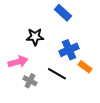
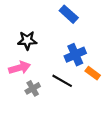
black star: (35, 37) -> (27, 40), moved
gray cross: (30, 81) -> (33, 88), turned 32

